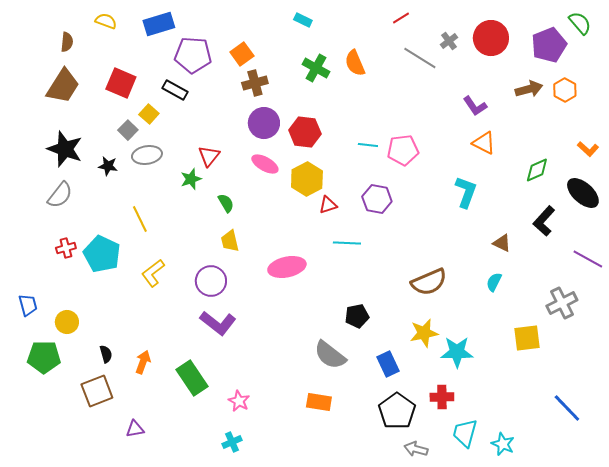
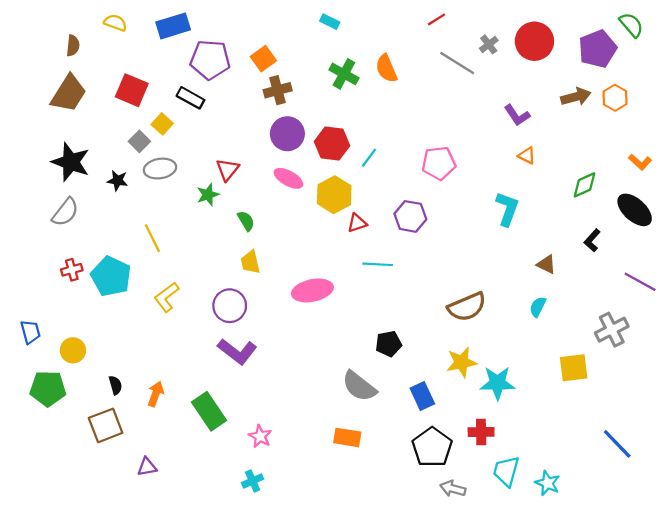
orange triangle: (484, 143) -> (527, 155), size x0.7
cyan line: (368, 145) -> (369, 158), moved, turned -60
black L-shape: (544, 221) -> (592, 240), size x0.7

